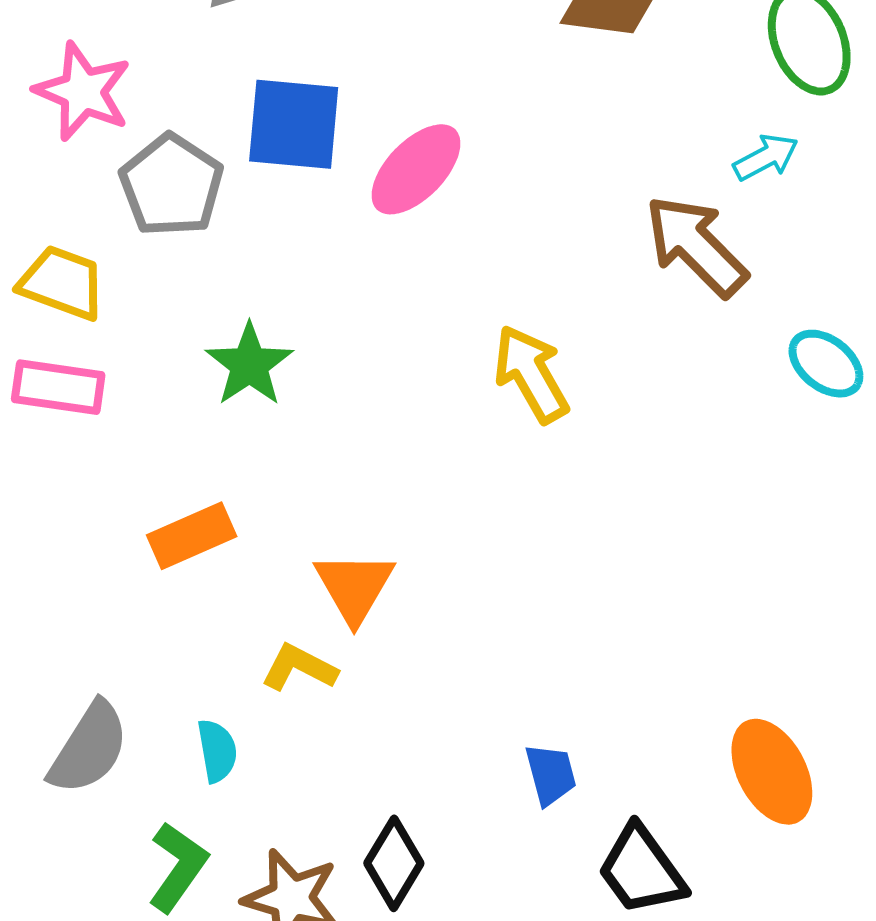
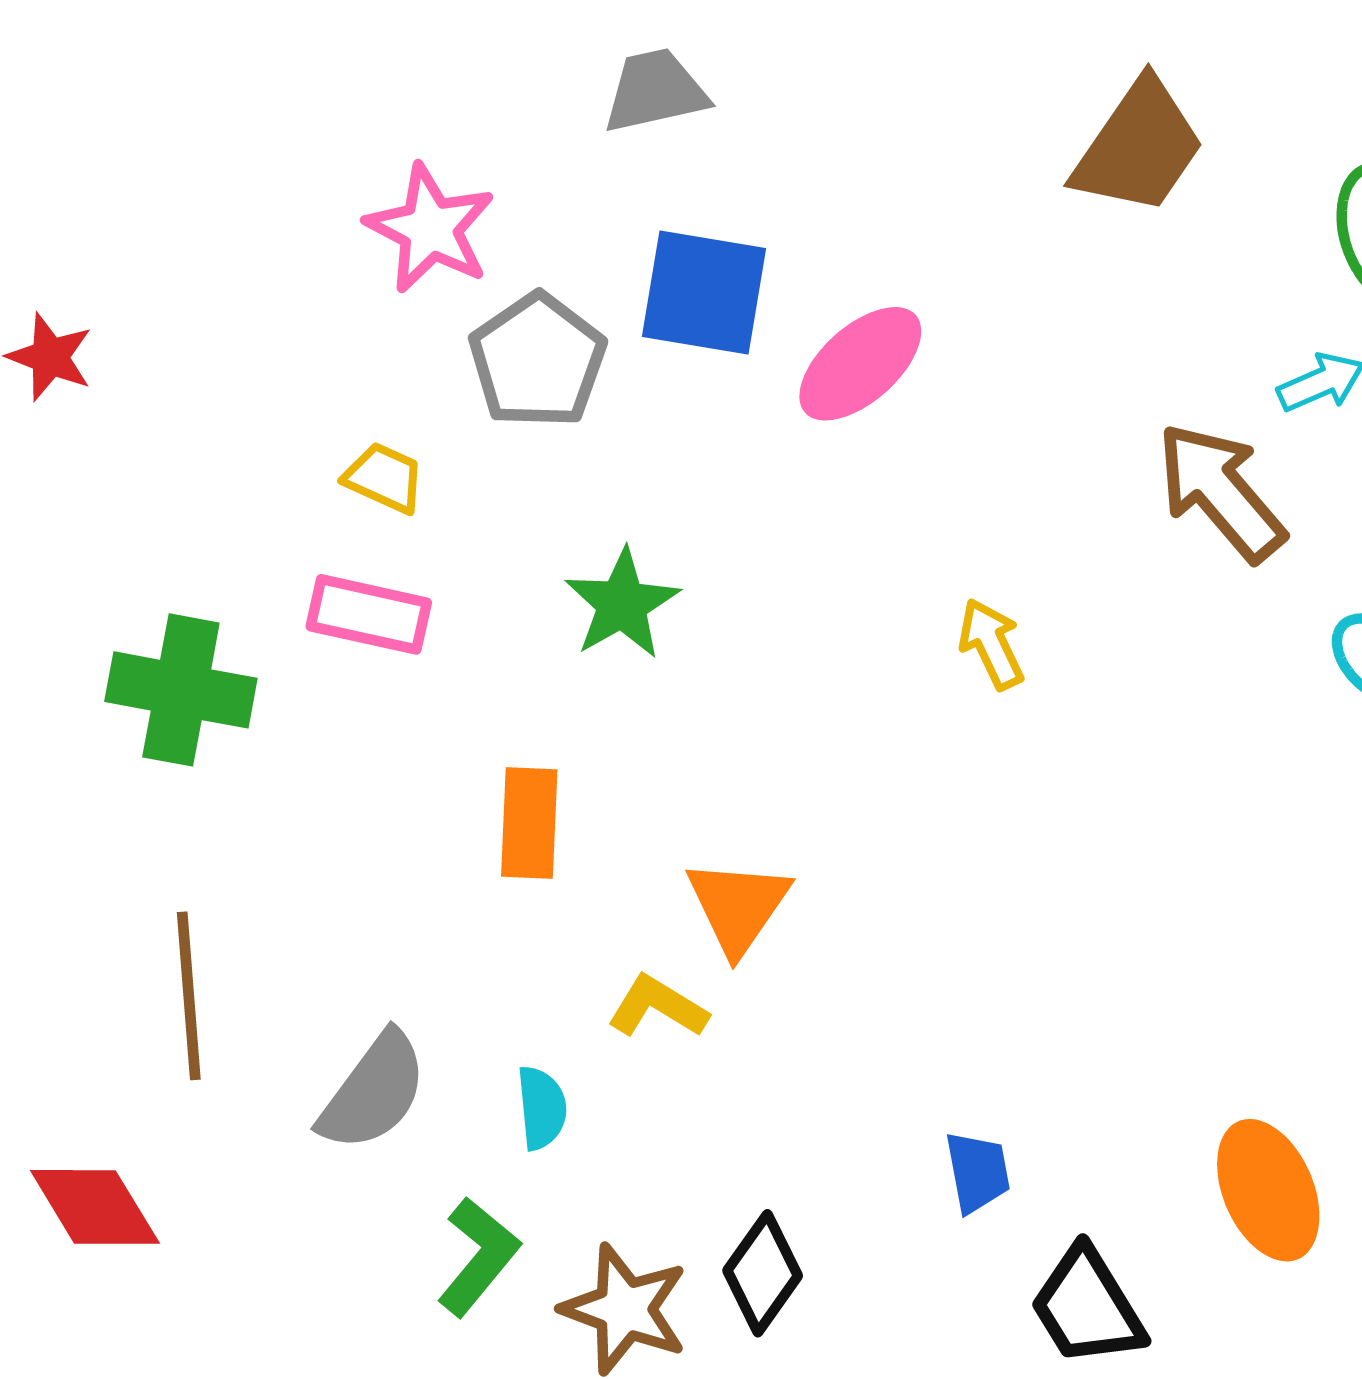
yellow trapezoid: (62, 283) -> (384, 478), size x0.7
yellow arrow: (531, 374) -> (991, 644), size x0.7
orange rectangle: (192, 536) -> (529, 823), turned -68

